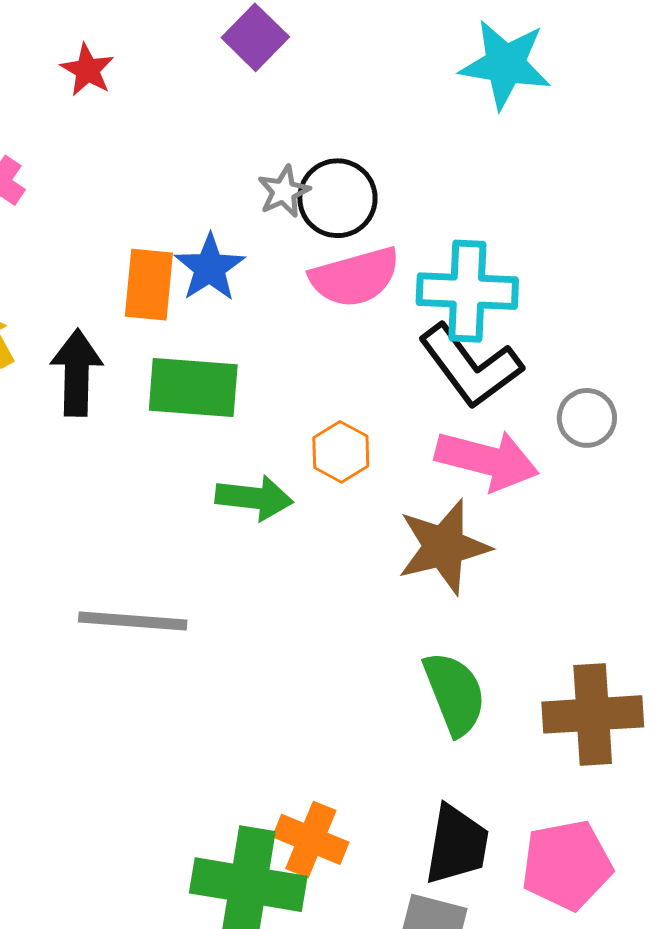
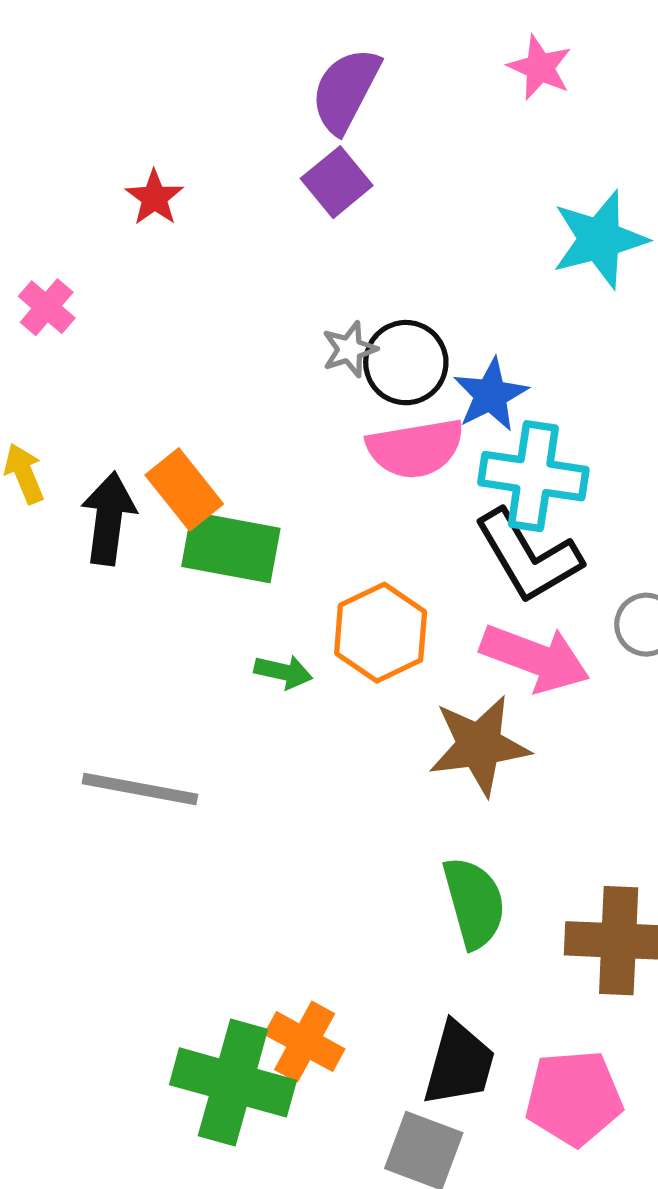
cyan star: (505, 64) -> (600, 239), turned -30
blue star: (210, 268) -> (491, 395), moved
orange rectangle: (149, 285) -> (184, 489), moved, turned -50
orange hexagon: (341, 452) -> (381, 633), size x1.5
green arrow: (254, 498) -> (283, 672), size x0.7

